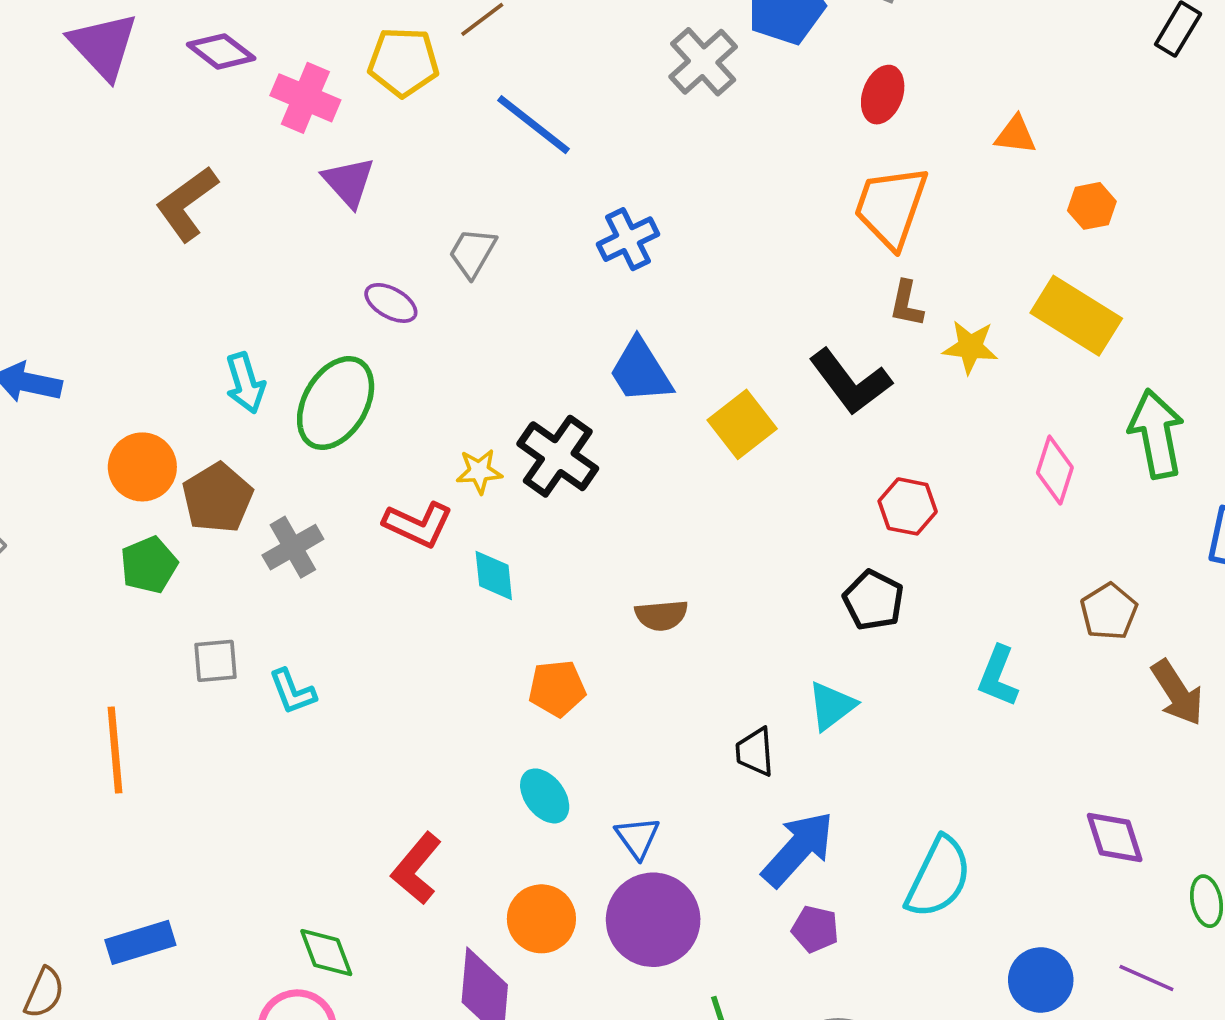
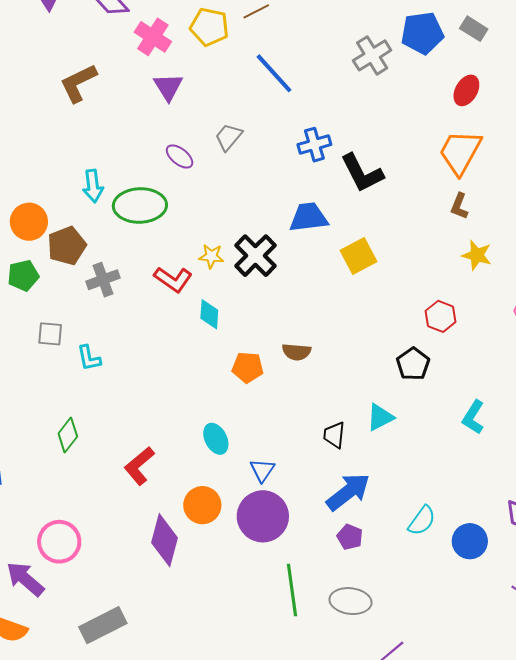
yellow star: (970, 347) -> (477, 255), moved
blue trapezoid: (641, 371) -> (309, 217), turned 105
black L-shape: (850, 382) -> (362, 173), moved
green ellipse: (336, 403) -> (140, 205), turned 48
orange pentagon: (557, 688) -> (248, 367), moved
cyan semicircle: (939, 877) -> (422, 521), size x0.7
green diamond: (326, 953) -> (68, 435), moved, turned 48
blue circle: (1041, 980) -> (470, 541), moved

